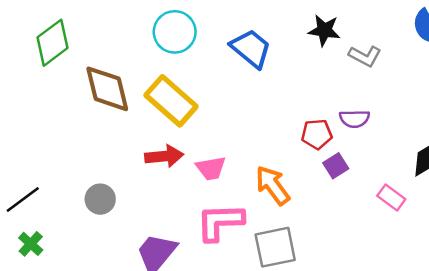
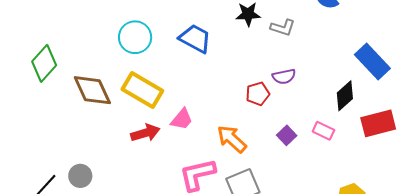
purple square: (336, 166) -> (287, 135), moved
pink trapezoid: (211, 168) -> (182, 119), moved, turned -30
gray circle: (100, 199) -> (80, 176), moved

